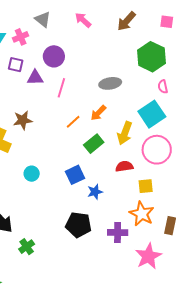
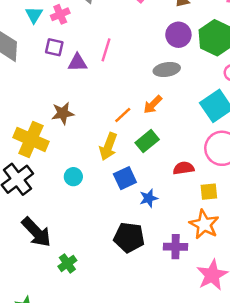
purple circle: (54, 56) -> (178, 35), moved
pink line: (61, 88) -> (106, 50), moved
yellow arrow: (125, 133) -> (108, 147), moved

